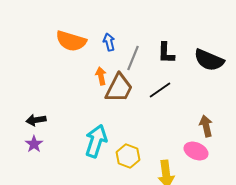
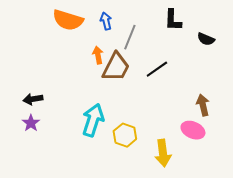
black L-shape: (166, 53) -> (173, 20), moved
black semicircle: (209, 60) -> (206, 39), size x0.6

